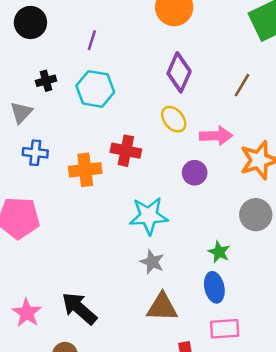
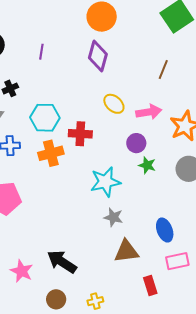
purple diamond: (179, 72) -> (98, 56), moved
cyan hexagon: (95, 89) -> (45, 118), moved
green star: (219, 252) -> (147, 165), moved

